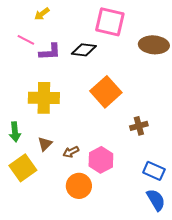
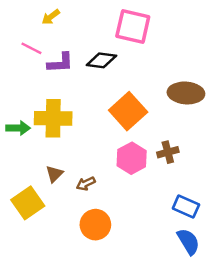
brown ellipse: (154, 45) -> (186, 93), moved
green arrow: (15, 132) -> (18, 128), moved, turned -84
pink hexagon: (101, 160) -> (132, 158), moved

